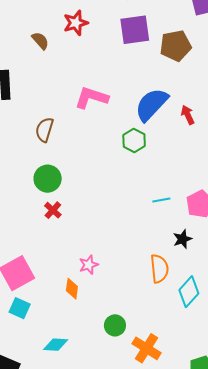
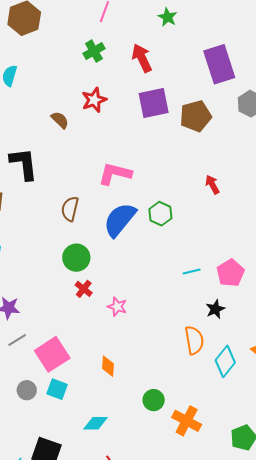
blue semicircle: (151, 105) -> (120, 220), moved
pink star: (89, 265) -> (117, 307), moved, turned -30

